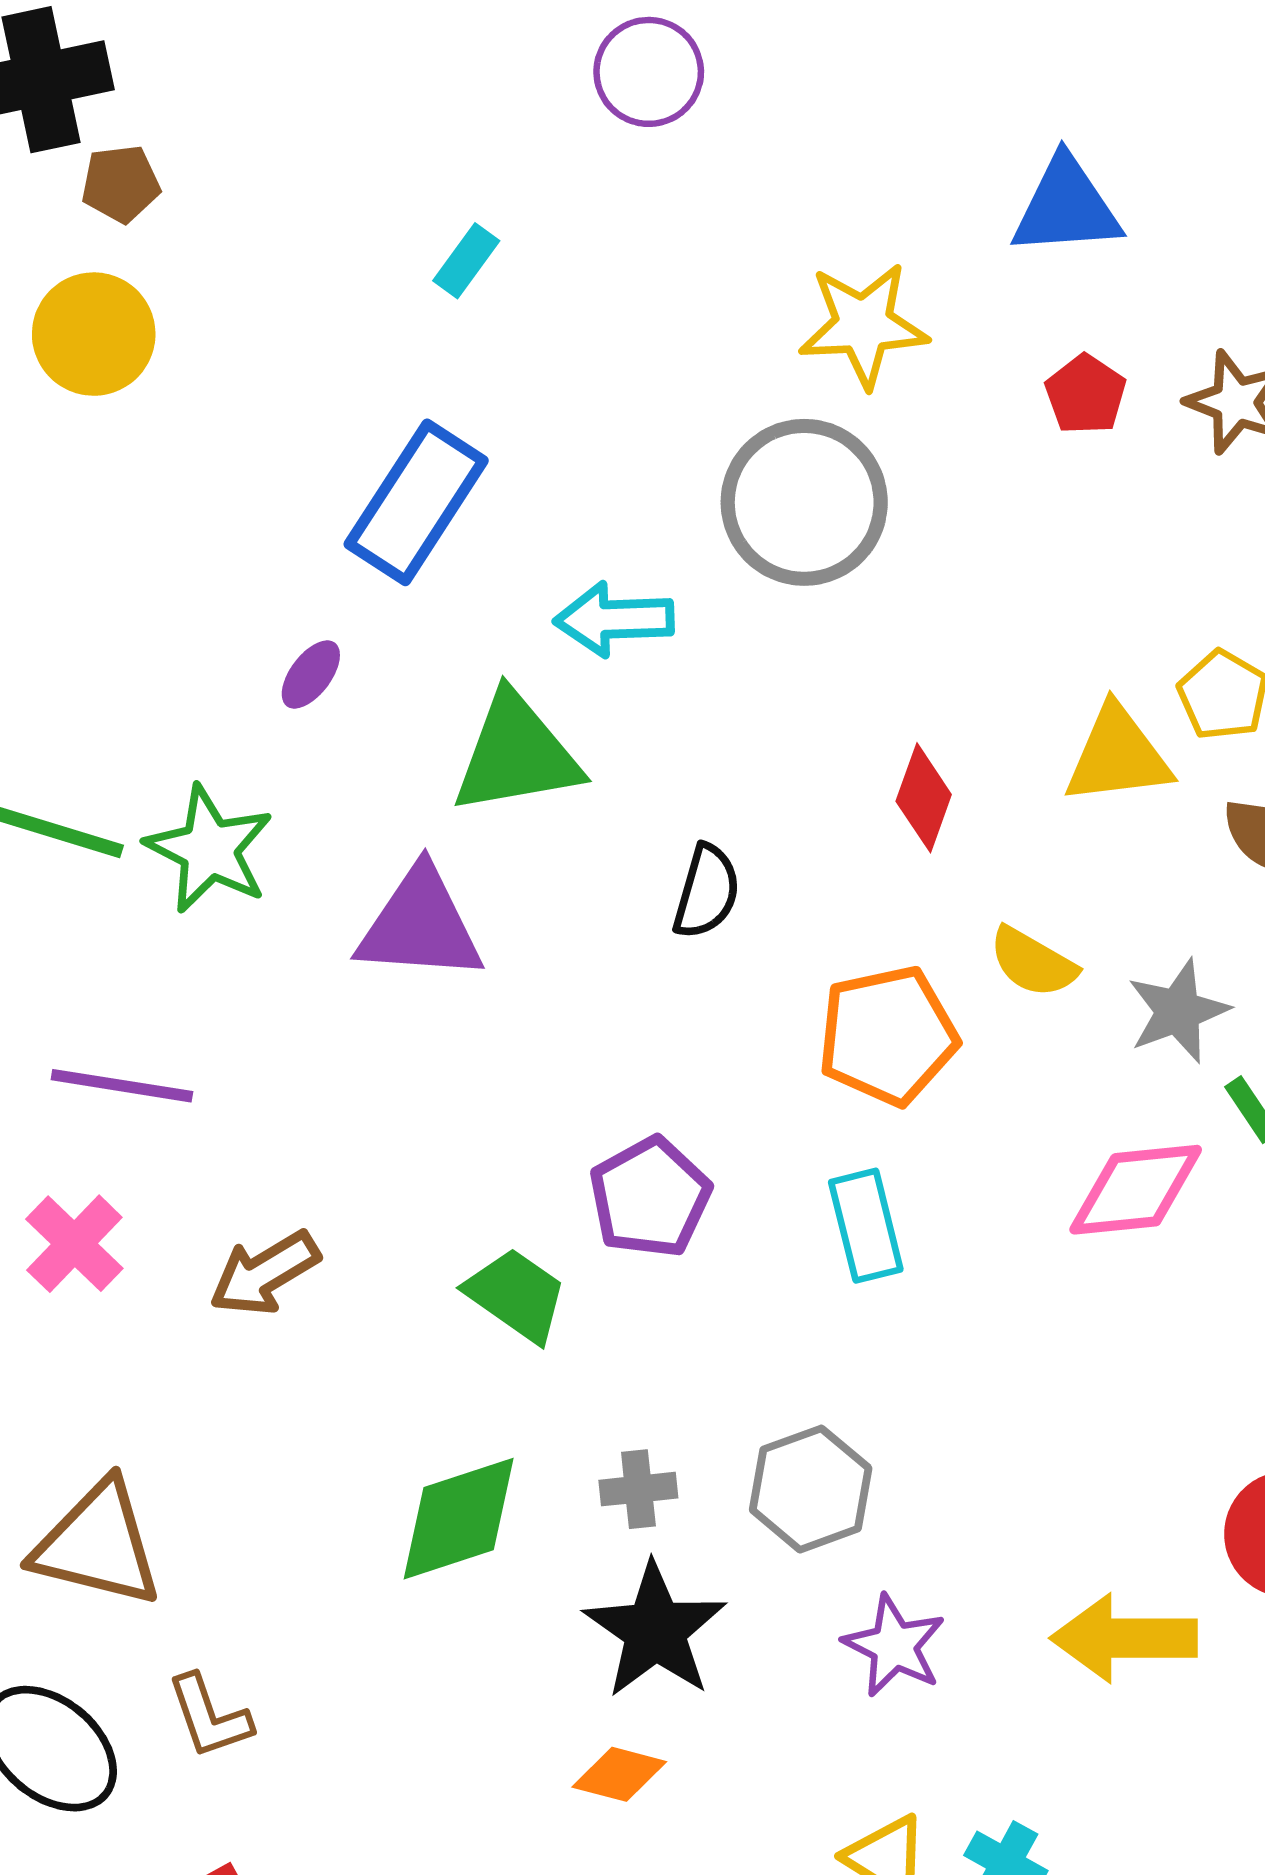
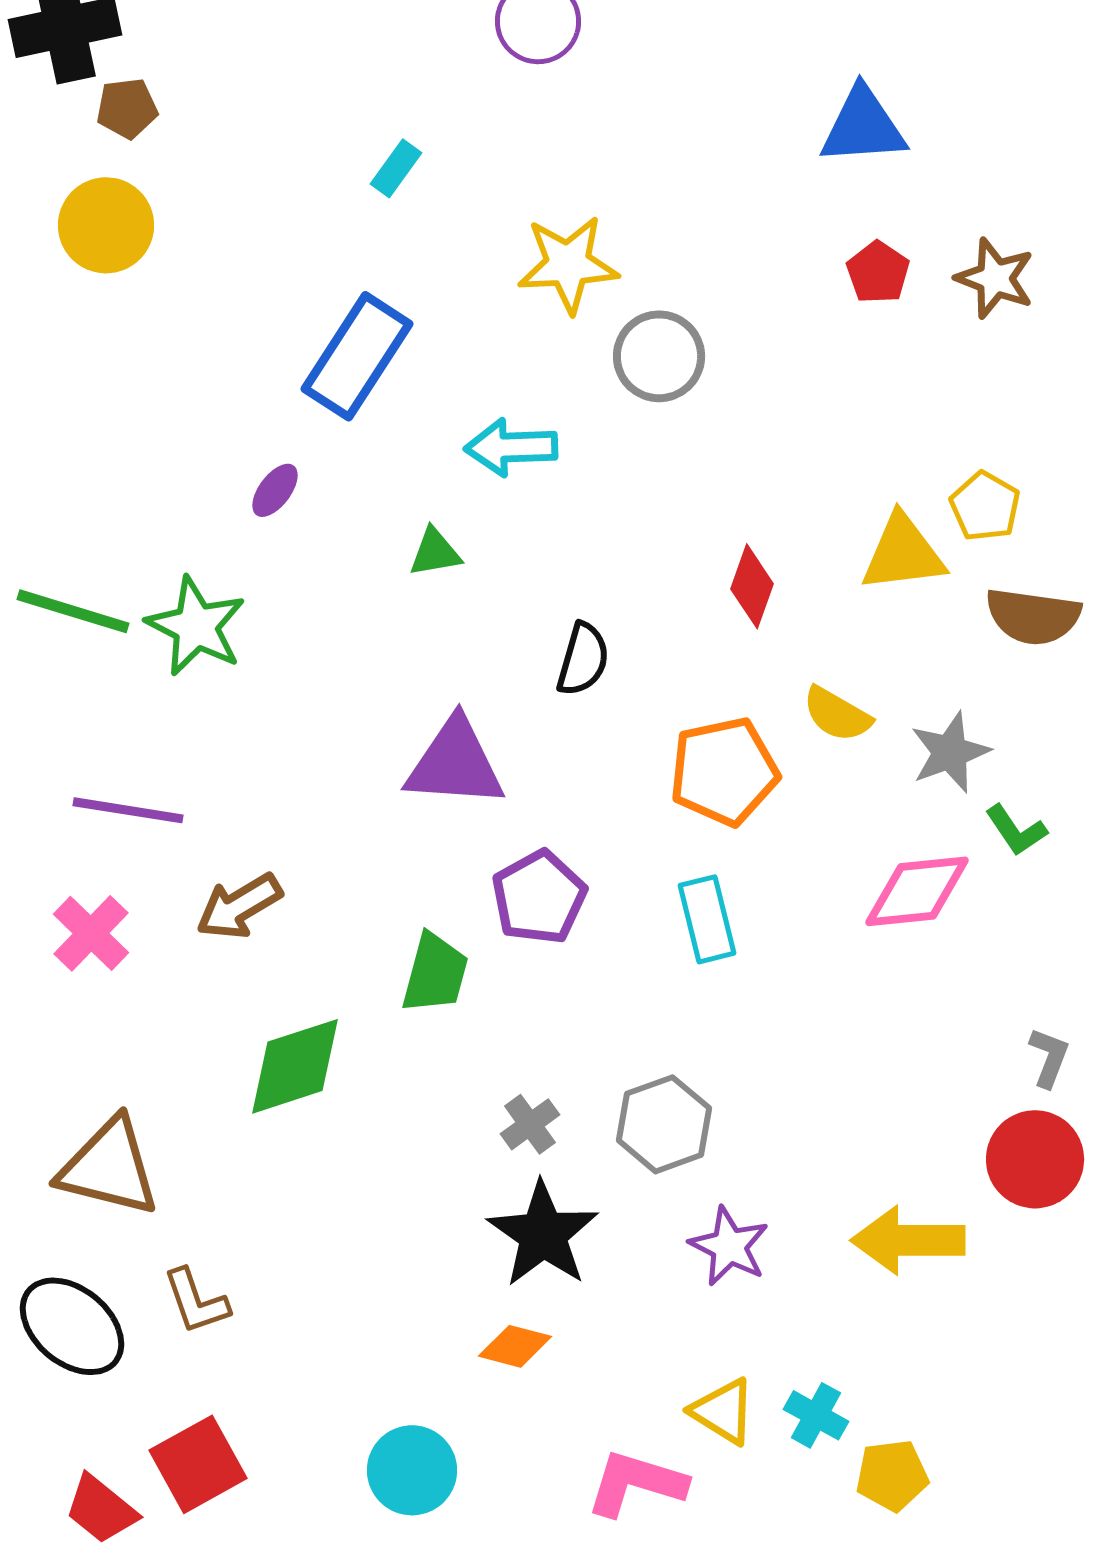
yellow star: (863, 325) -> (568, 264), moved
gray circle: (804, 502) -> (659, 356), size x0.7
green triangle: (516, 754) -> (435, 552), size x0.5
purple triangle: (420, 925) -> (455, 763), moved
brown arrow: (265, 1273) -> (239, 906), moved
green trapezoid: (516, 1295) -> (435, 973), turned 70
gray cross: (638, 1489) -> (530, 1124), turned -30
green diamond: (459, 1519) -> (295, 1066), moved

